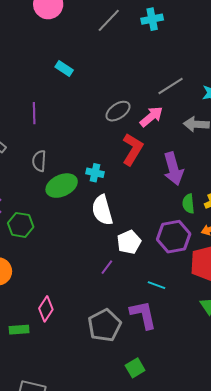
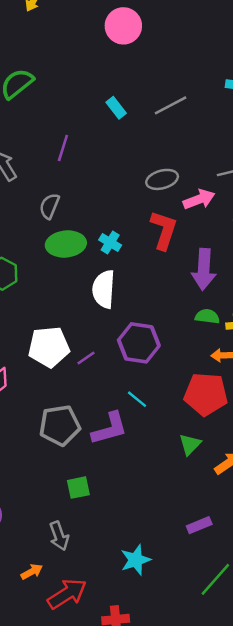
gray line: (109, 20) -> (171, 105), moved
red L-shape: (133, 149) -> (164, 230), turned -32
green semicircle: (188, 204) -> (207, 316), turned 84
purple hexagon: (174, 237) -> (139, 343), moved
white pentagon: (129, 242) -> (49, 347), moved, size x1.4
purple L-shape: (143, 315) -> (110, 429), turned 68

